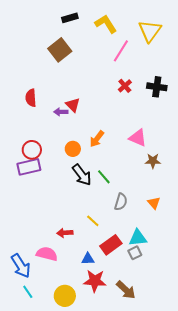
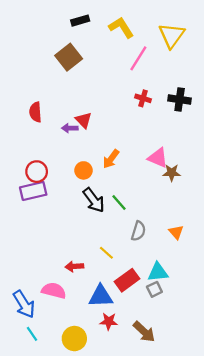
red cross: (125, 86) -> (143, 98), turned -32
brown star: (153, 161) -> (172, 173), moved
blue triangle: (88, 259) -> (101, 296), size x1.6
red star: (95, 281) -> (109, 321), size x0.7

